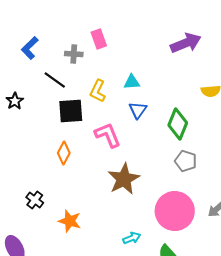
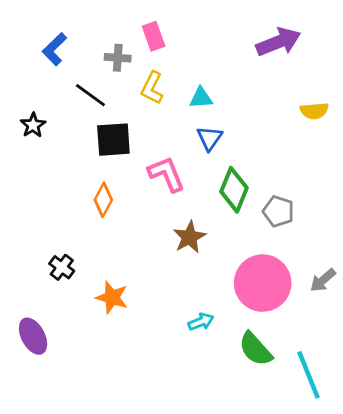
yellow L-shape: (98, 91) -> (152, 88), moved
green diamond: (178, 124) -> (234, 190), moved
brown star: (124, 179) -> (189, 237), size x0.7

